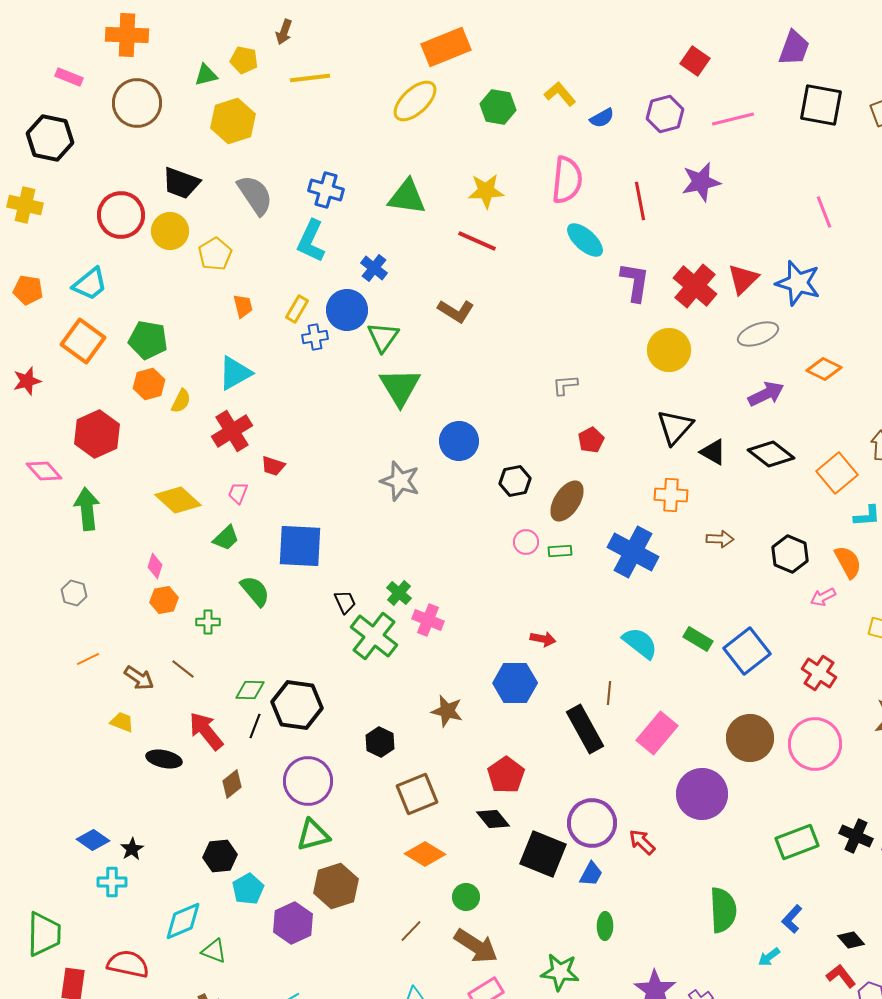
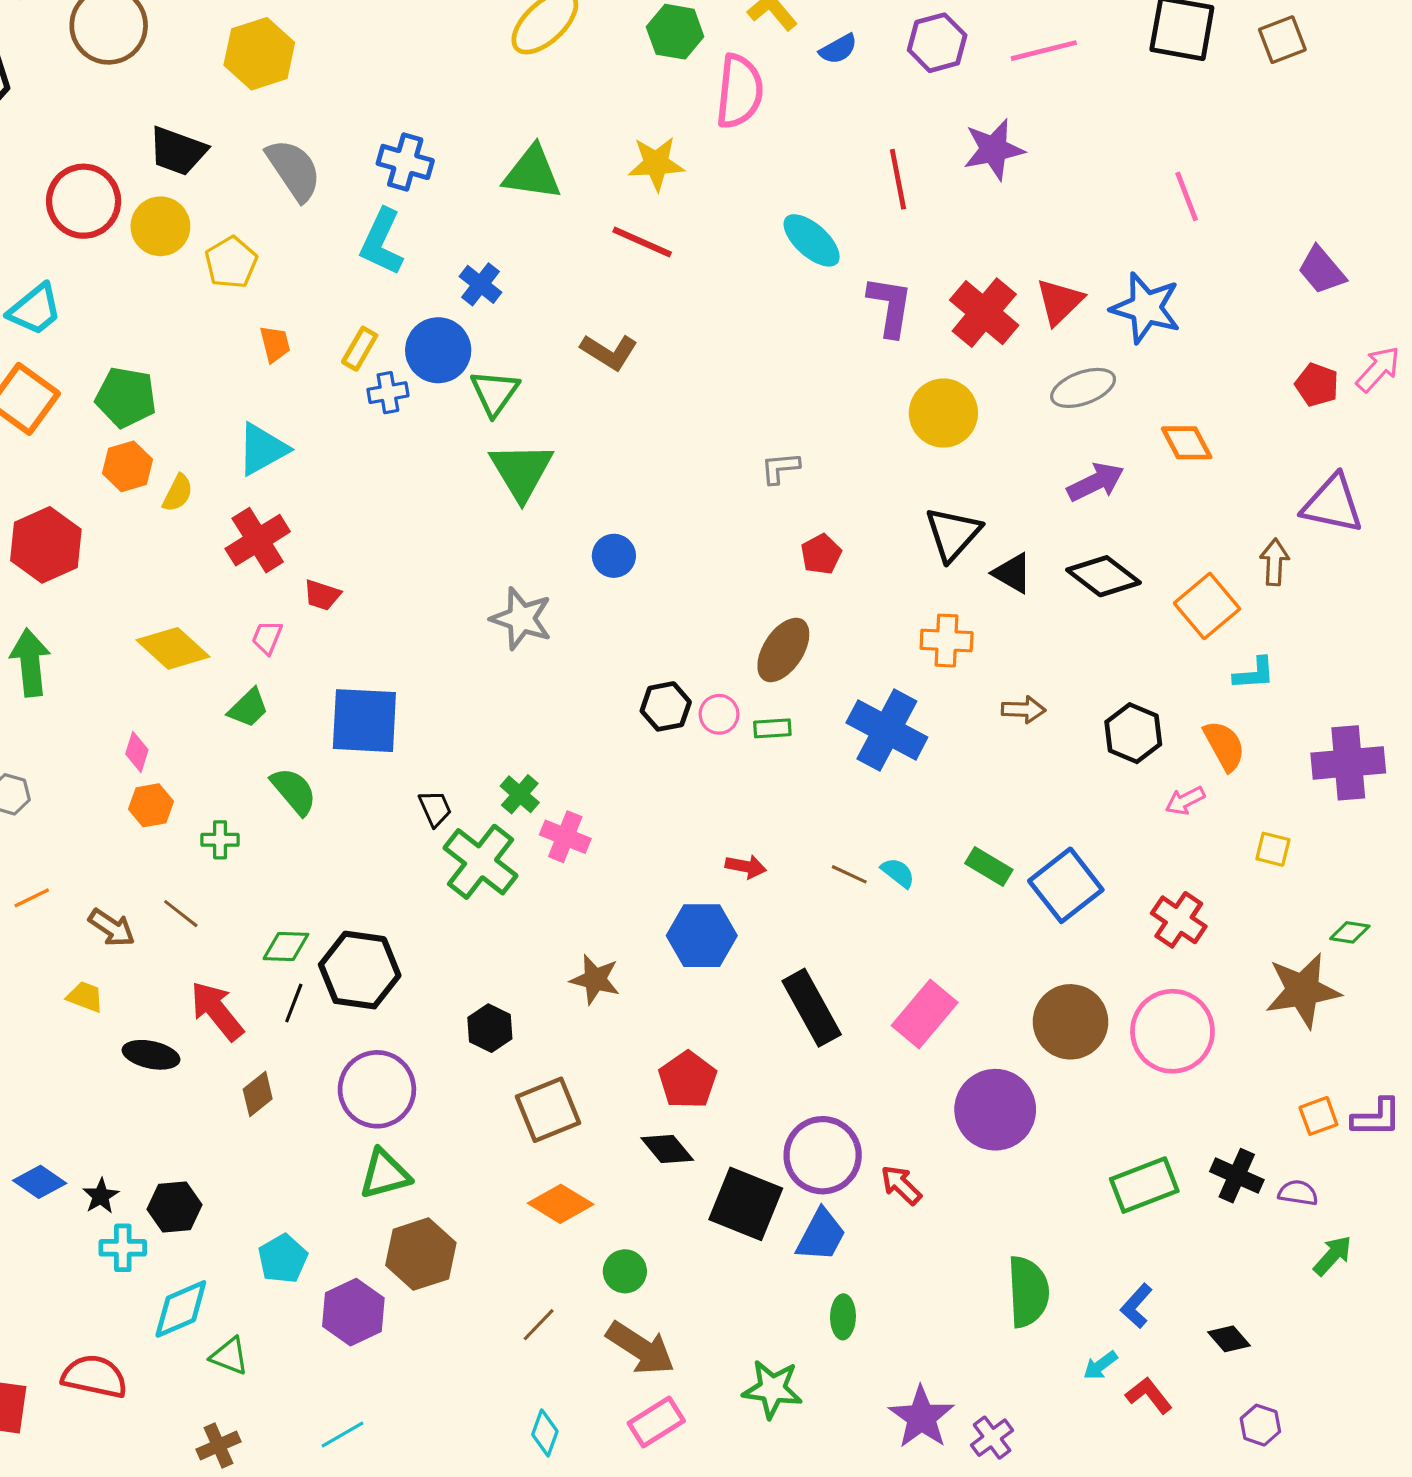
pink semicircle: (567, 180) -> (739, 91), moved
orange diamond: (824, 369) -> (1187, 443), turned 36
blue circle: (459, 441) -> (614, 556), size x0.7
black hexagon: (515, 481) -> (666, 706), moved
cyan semicircle: (640, 643) -> (898, 873), size x0.6
brown line: (609, 693) -> (849, 874), moved, turned -70
black hexagon: (220, 856) -> (175, 1207), moved
blue trapezoid: (591, 874) -> (821, 1235), size x1.4
cyan cross: (112, 882) -> (123, 1248), moved
red L-shape: (841, 976) -> (1149, 1395), moved

